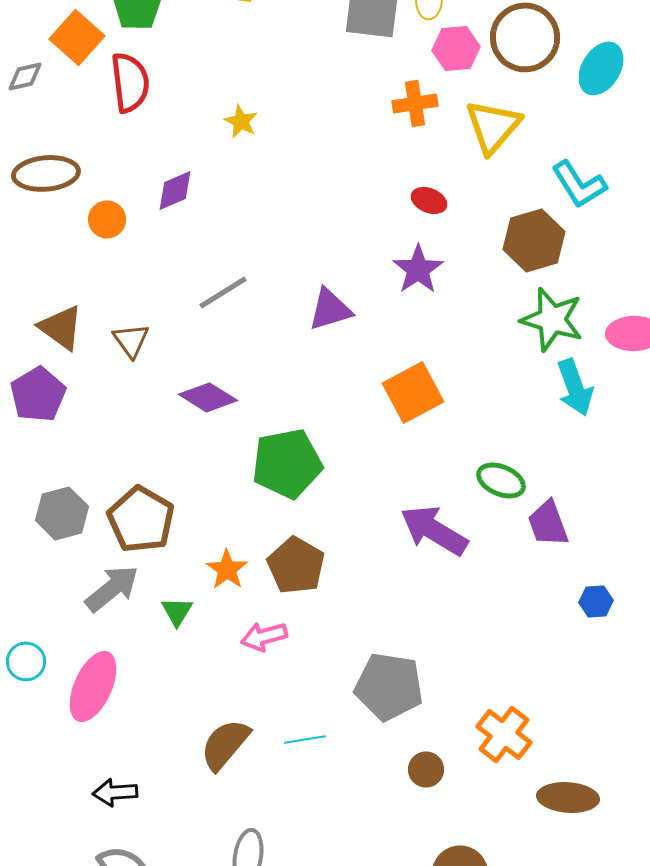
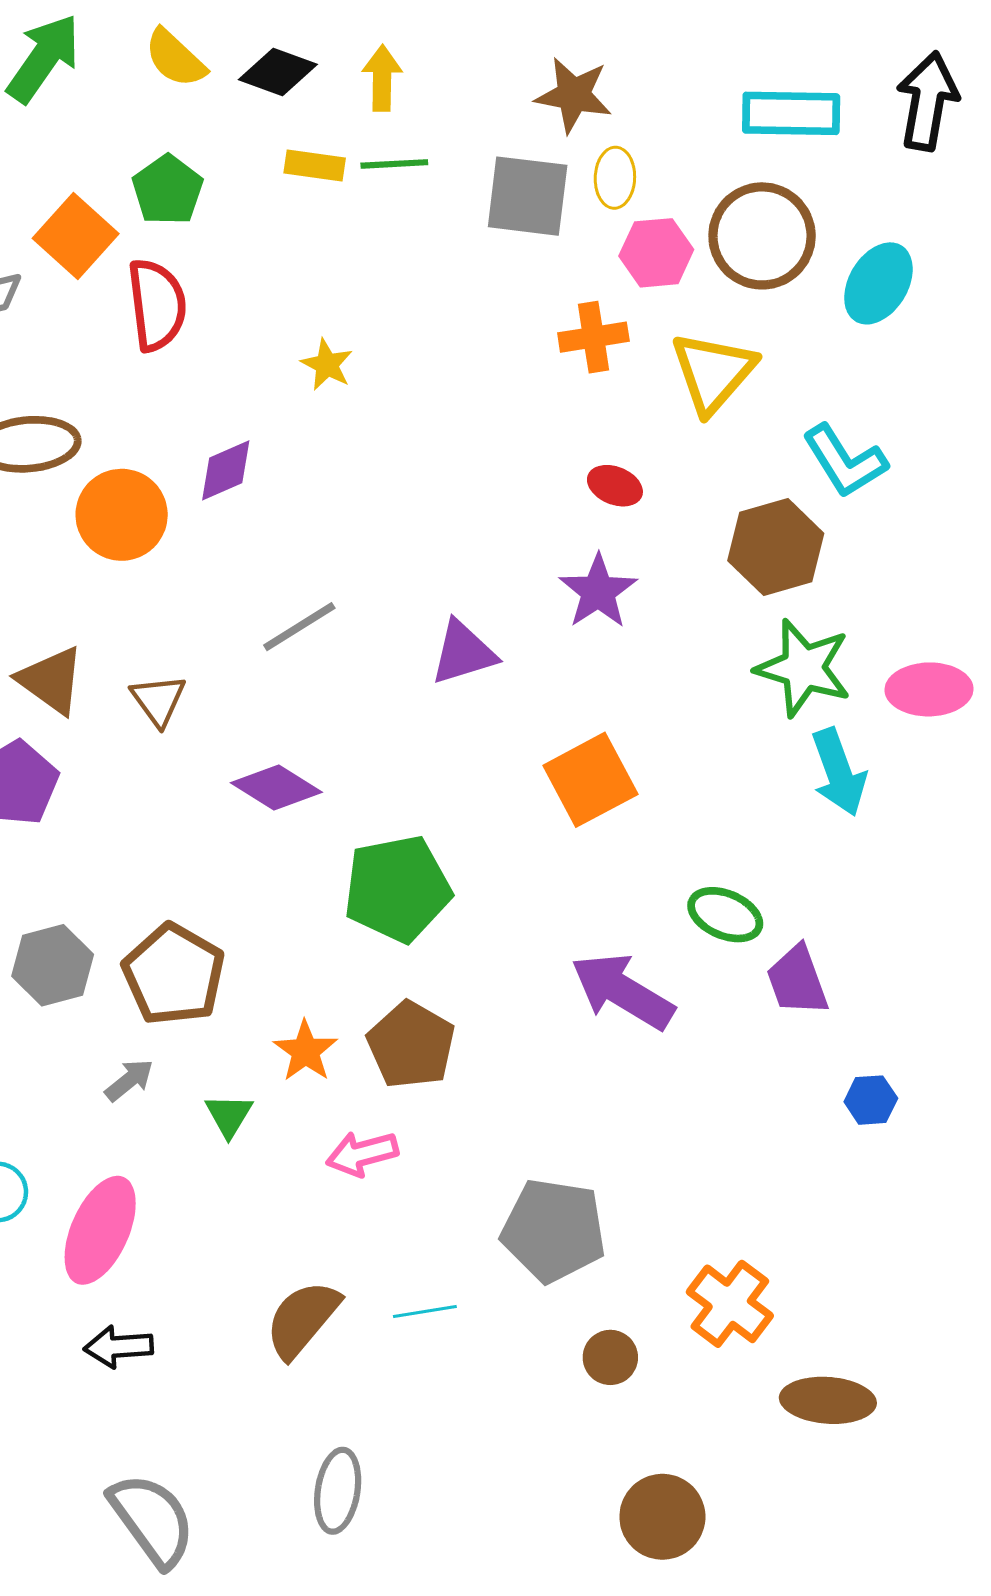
orange circle: (107, 219) -> (122, 515), size x1.6
gray arrow: (112, 588) -> (129, 1080), size x0.6
black arrow: (115, 792) -> (119, 1347), moved

